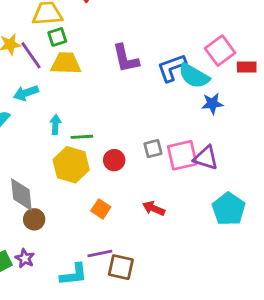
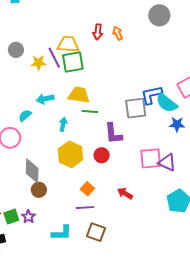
green square: (57, 37) -> (73, 62), size x1.6
purple line: (31, 55) -> (54, 58), moved
purple L-shape: (126, 59) -> (113, 134), moved
yellow trapezoid: (66, 63) -> (79, 95), moved
green line: (82, 137) -> (90, 111), moved
gray square: (153, 149) -> (136, 108), moved, size x1.6
purple line: (100, 253) -> (85, 208), moved

